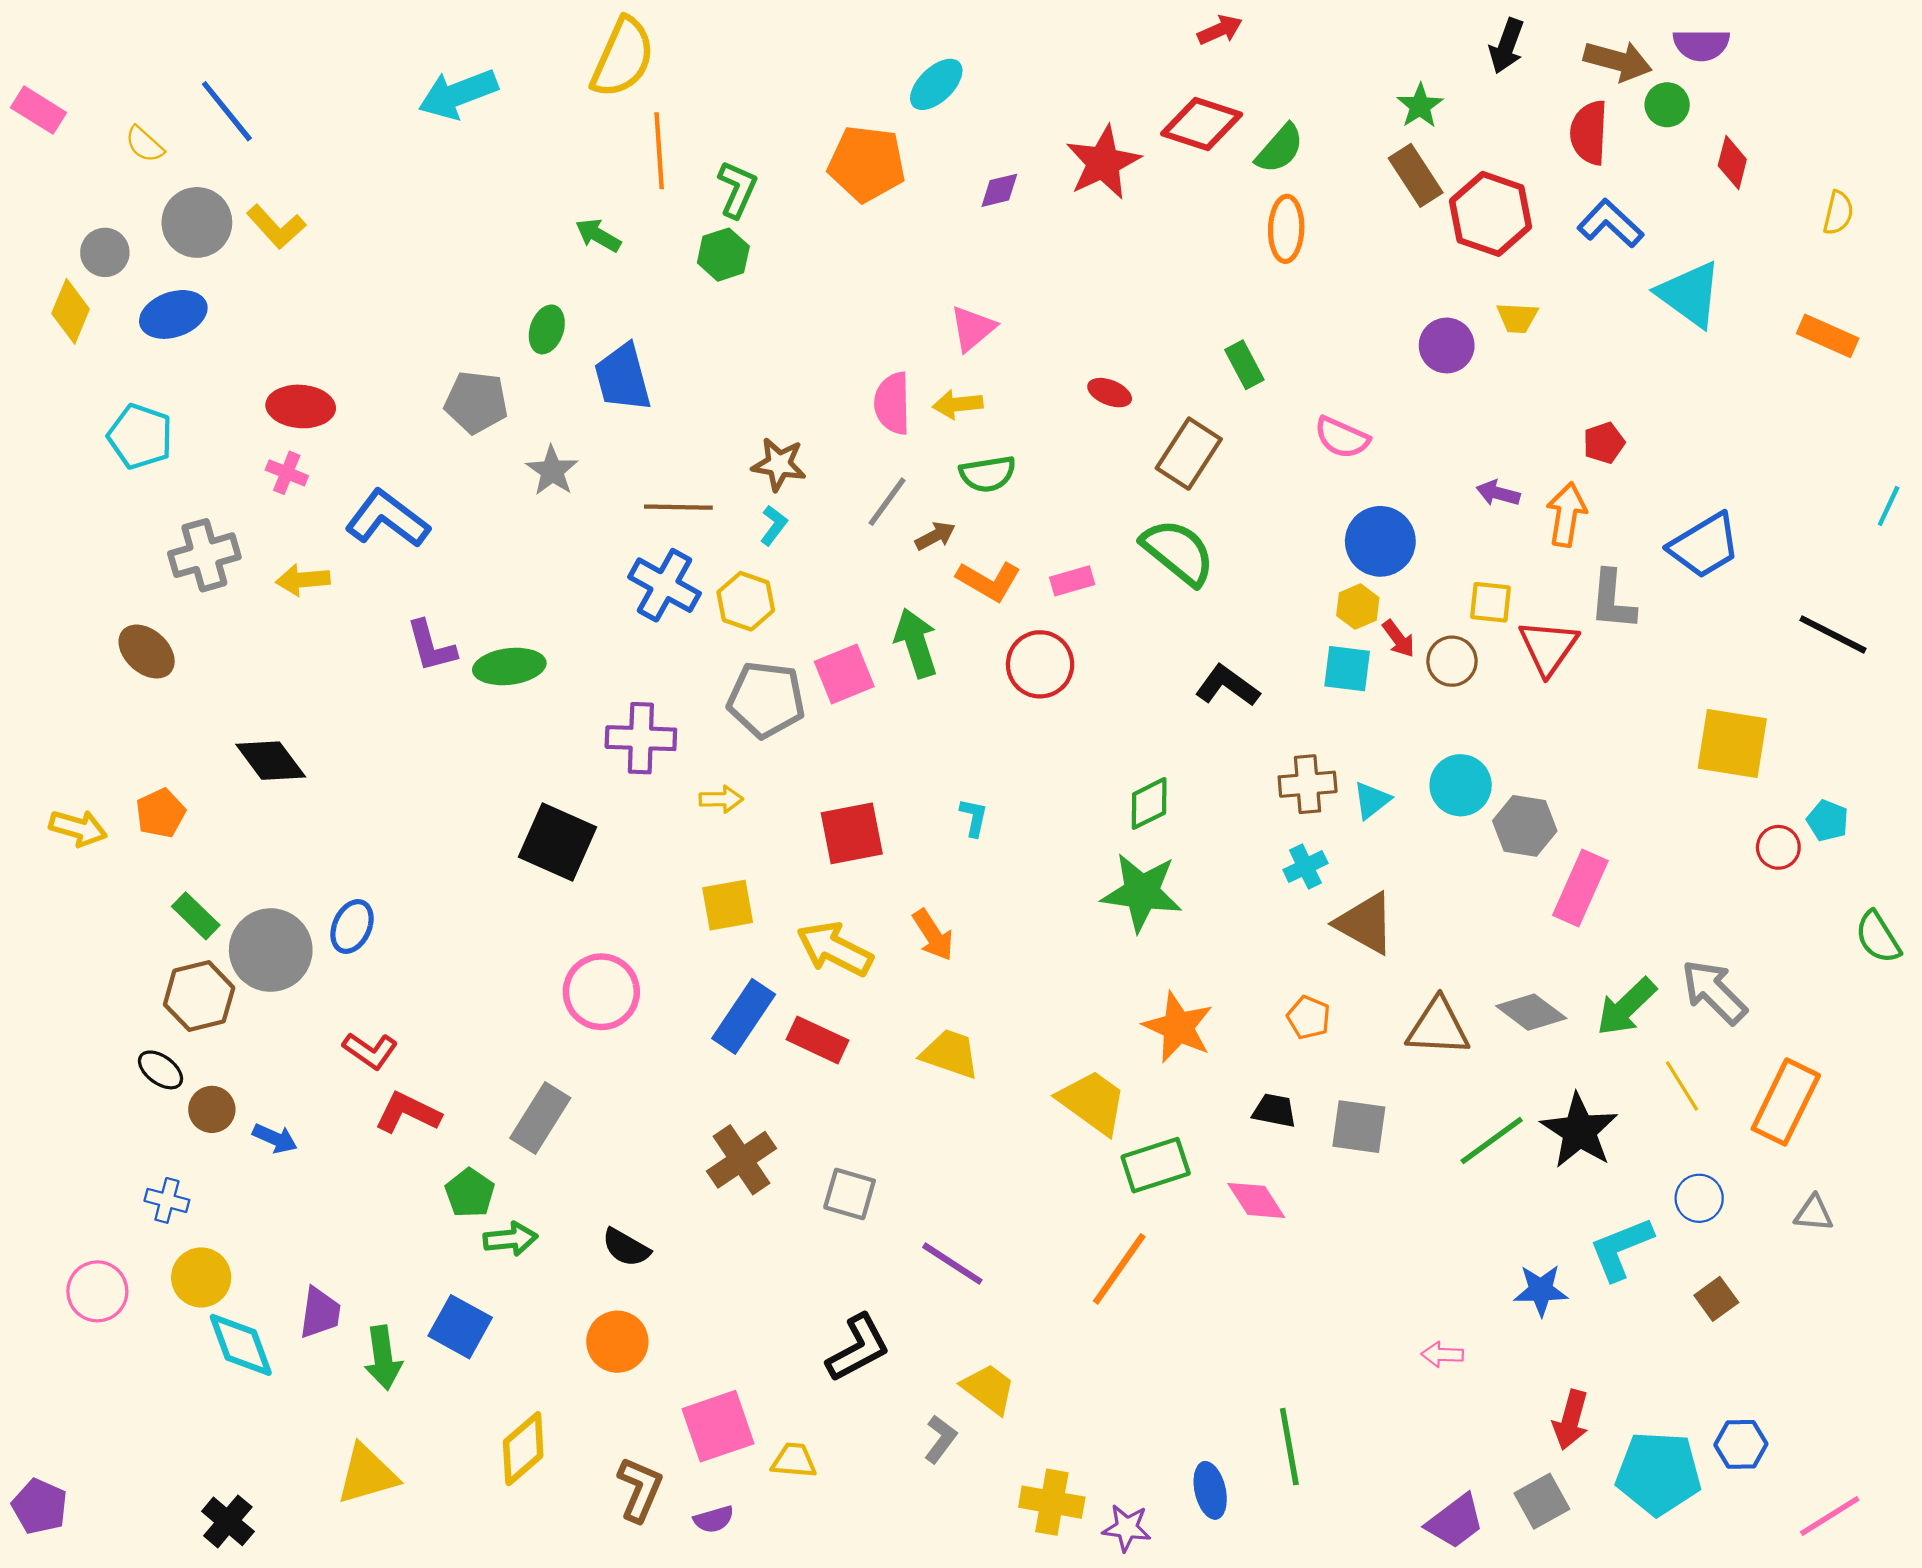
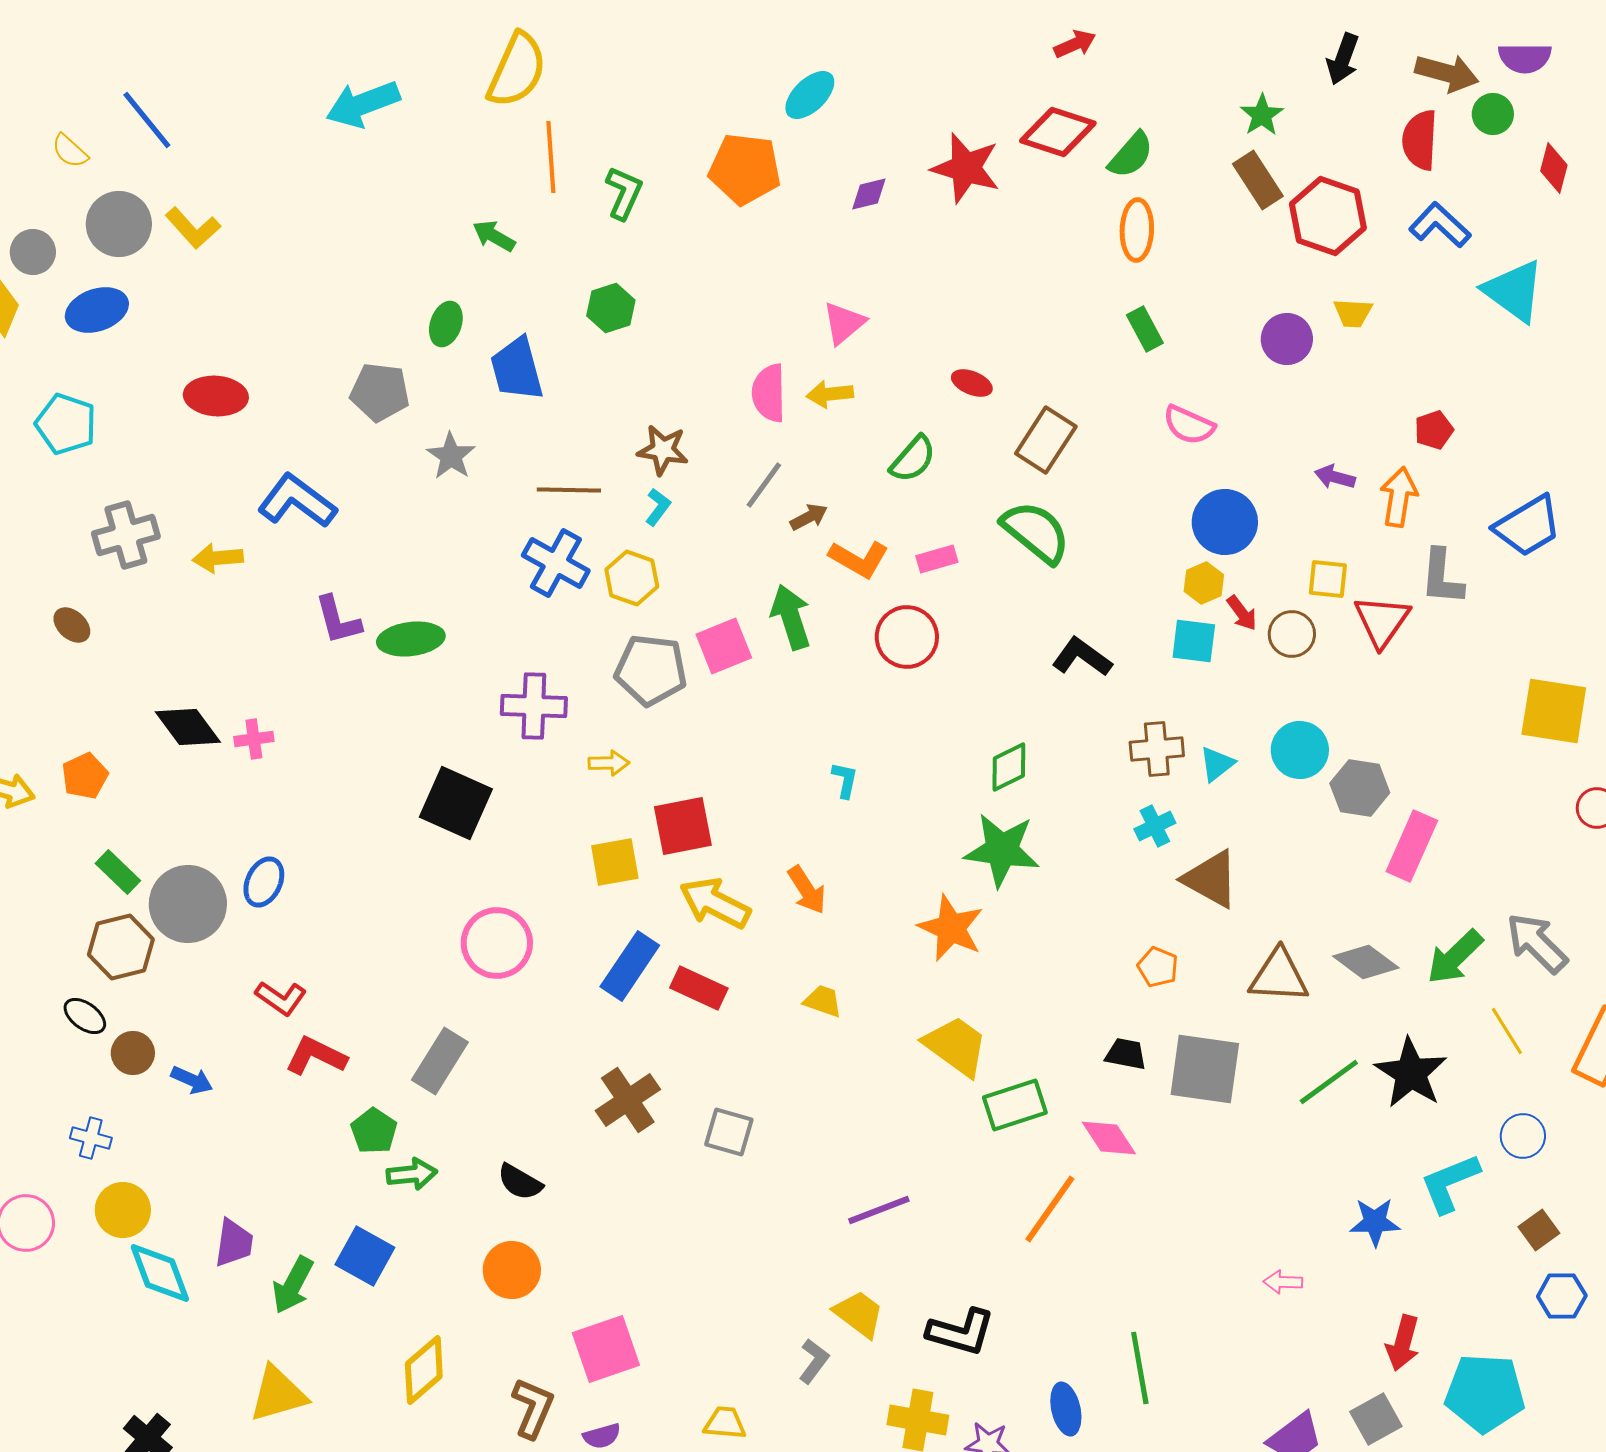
red star: (1103, 163) -> (966, 168), turned -30
green hexagon: (723, 255) -> (611, 308), moved
green rectangle: (1244, 365) -> (1145, 329), moved
pink cross: (287, 473) -> (254, 739), moved, turned -30
green semicircle: (988, 474) -> (913, 459), moved, turned -40
brown ellipse: (147, 652) -> (72, 625), size x0.7
red square: (852, 833) -> (683, 826), moved
orange star: (1178, 1027) -> (951, 928), moved
yellow trapezoid: (950, 1054) -> (823, 1001), size x0.7
gray square: (1359, 1127) -> (1205, 1069), size x1.4
purple line: (952, 1264) -> (879, 1210), moved, turned -54
orange line: (1119, 1269) -> (1050, 1209), moved
black L-shape: (858, 1348) -> (961, 1332), moved, turned 44
green arrow: (383, 1358) -> (293, 1285), turned 36
blue hexagon: (1741, 1444) -> (1562, 1296), moved
yellow trapezoid: (794, 1460) -> (725, 1423), moved

